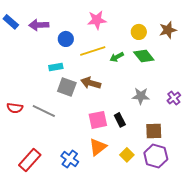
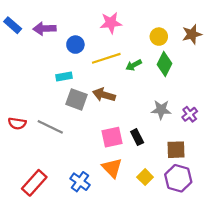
green diamond: (144, 56) -> (165, 64), turned 65
purple cross: (174, 98) -> (190, 114), moved
orange triangle: (98, 147) -> (112, 168), turned -36

